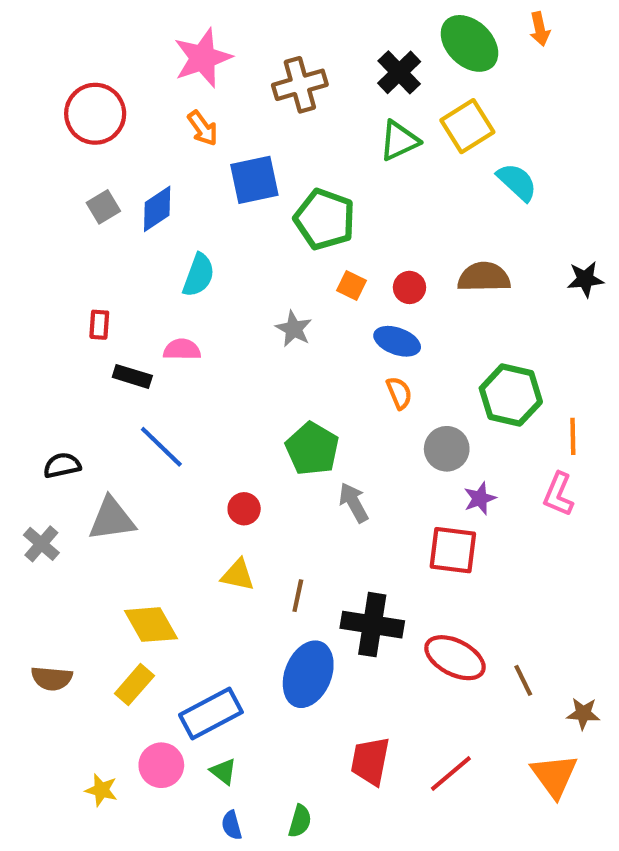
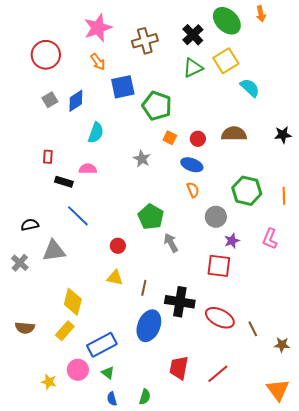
orange line: (573, 436) -> (284, 196), moved
yellow diamond: (151, 625) -> (73, 302), turned 44
orange triangle: (554, 776) -> (278, 390), moved

